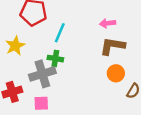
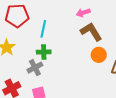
brown L-shape: (112, 46) -> (91, 32), turned 60
gray cross: (42, 74) -> (35, 68), size x0.7

